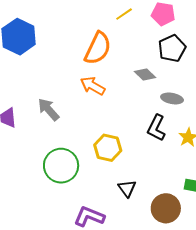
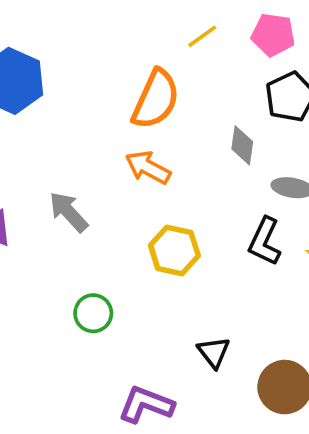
gray diamond: (145, 75) -> (242, 145), turned 55
yellow hexagon: (108, 148) -> (174, 250), moved
green circle: (61, 166) -> (93, 313), size x0.6

